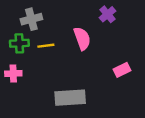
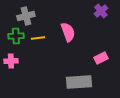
purple cross: (107, 14) -> (101, 11), moved
gray rectangle: (70, 98) -> (79, 82), moved

